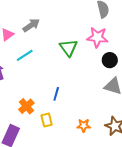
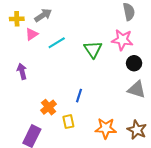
gray arrow: (31, 25) -> (43, 15), moved
cyan line: (25, 55) -> (57, 43), moved
orange star: (84, 125) -> (106, 128), size x1.5

